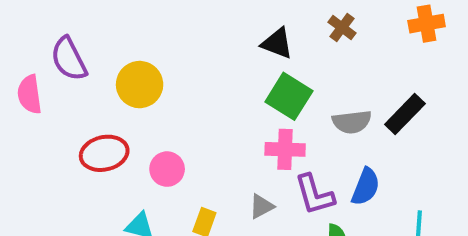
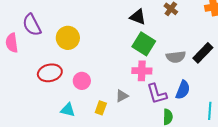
gray triangle: (261, 206) -> (122, 96), moved

